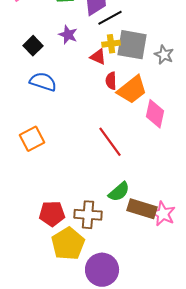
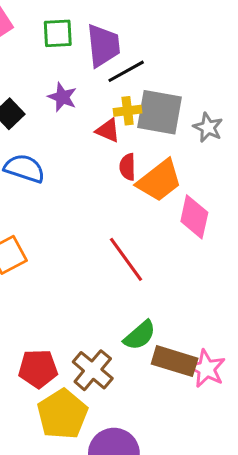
brown cross: (88, 215) -> (93, 370), turned 36

